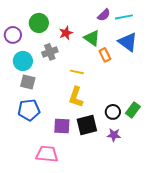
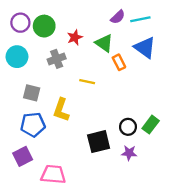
purple circle: (13, 35) -> (20, 23), moved
cyan circle: (23, 61) -> (17, 57), moved
yellow L-shape: (76, 97) -> (61, 110), moved
purple square: (62, 126) -> (23, 156), moved, turned -30

